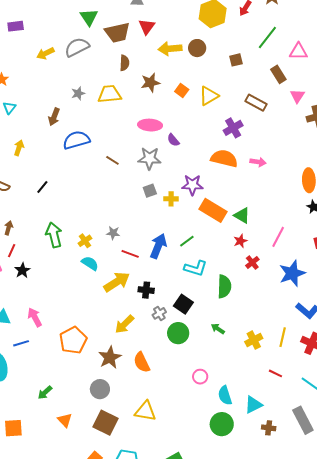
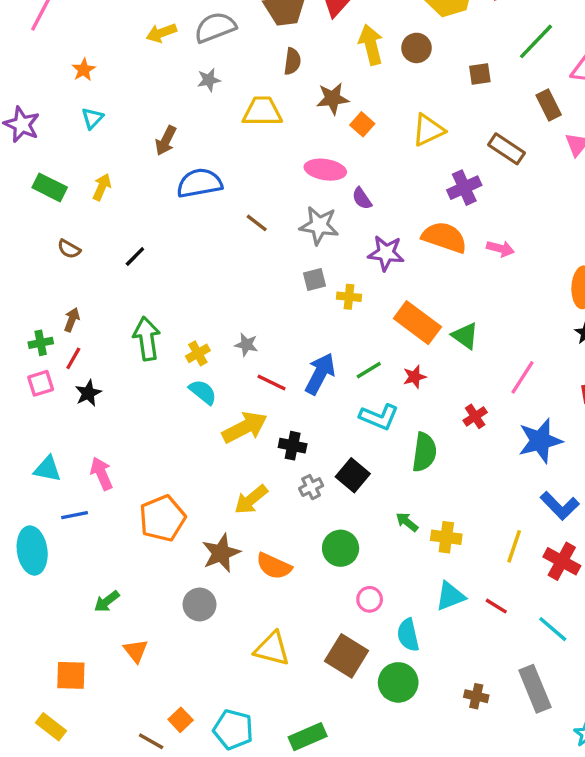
yellow arrow: (170, 49) -> (371, 45), turned 75
orange square: (182, 90) -> (362, 124), moved
gray star: (78, 93) -> (209, 80), moved
purple star: (192, 185) -> (386, 253), moved
red star: (240, 241) -> (415, 377), moved
green circle: (178, 333) -> (341, 548), moved
yellow cross: (254, 340) -> (446, 537), moved, turned 30
orange semicircle: (142, 362) -> (274, 566), turned -45
cyan triangle: (253, 405) -> (450, 596), moved
brown square: (105, 423) -> (347, 656), moved
orange square: (13, 428) -> (71, 675), moved

